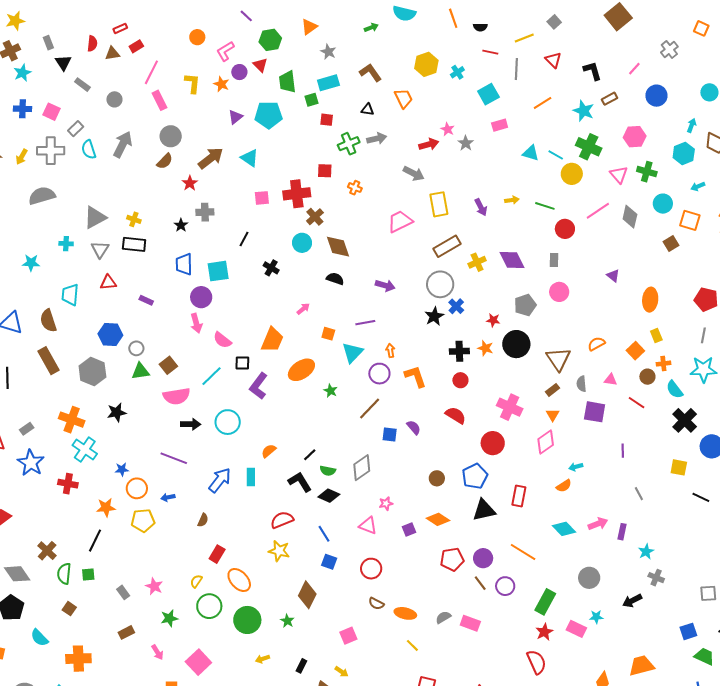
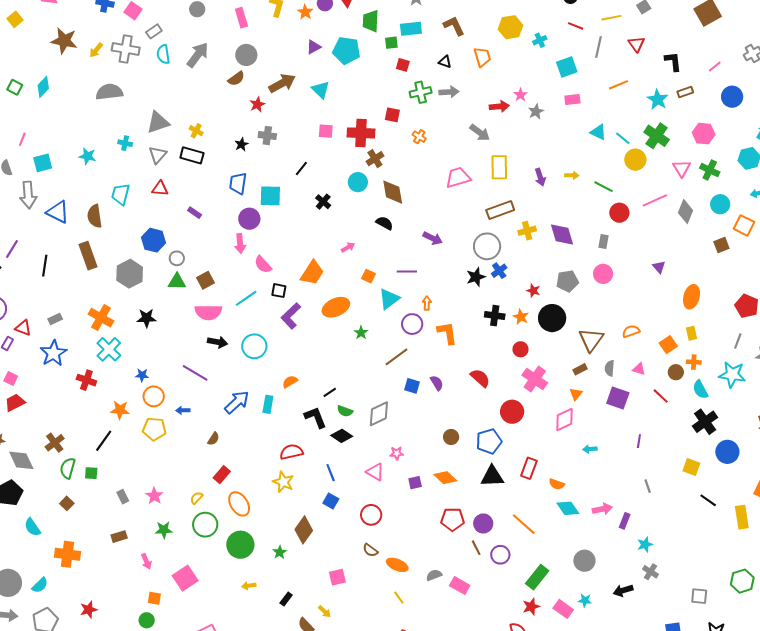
red circle: (460, 380) -> (520, 349), moved
orange semicircle: (564, 486) -> (557, 484), moved, turned 42

